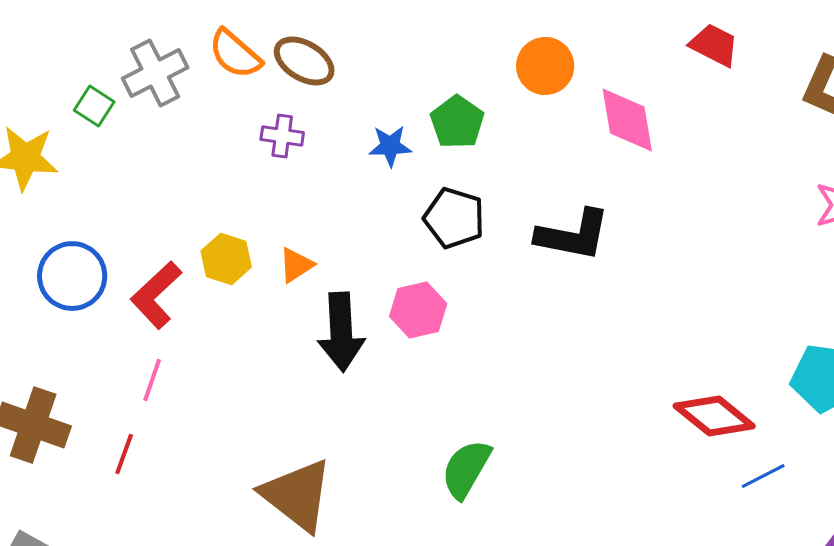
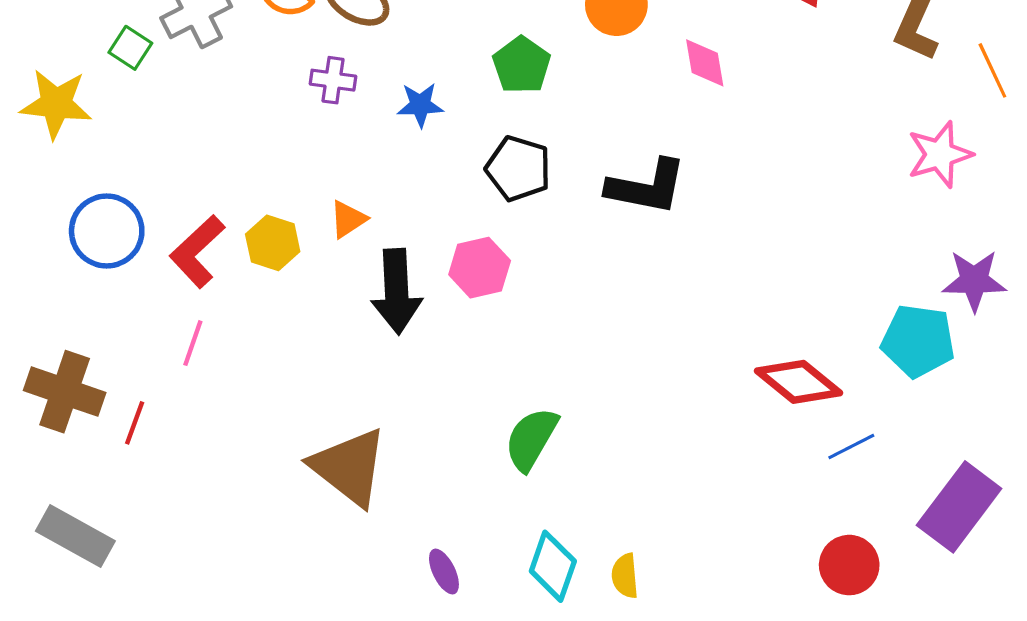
pink diamond: (627, 120) -> (705, 63), size x0.7
blue star: (390, 146) -> (420, 105), moved
yellow hexagon: (226, 259) -> (273, 243), moved
red line: (124, 454) -> (135, 423), moved

